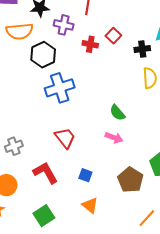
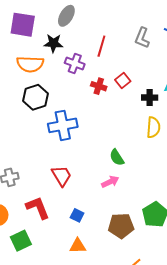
black hexagon: (43, 55) -> (35, 97), moved
pink arrow: (114, 138) -> (110, 182), turned -54
brown pentagon: (130, 180) -> (121, 226), turned 30
orange triangle: (90, 205) -> (78, 246), turned -48
green square: (44, 216) -> (21, 241), moved

